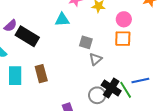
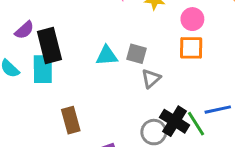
cyan triangle: (62, 20) -> (107, 56), moved
black rectangle: (27, 36) -> (49, 45), turned 45
brown rectangle: (41, 74) -> (71, 120), moved
cyan rectangle: (15, 76) -> (43, 69), moved

